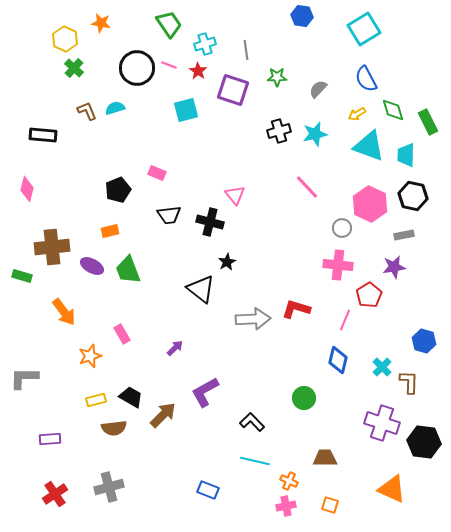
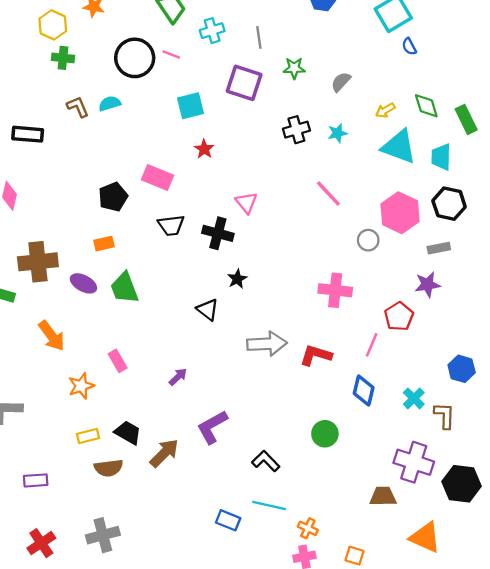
green cross: (74, 68) -> (63, 58), turned -36
red star: (198, 71) -> (204, 149), moved
blue semicircle: (366, 79) -> (409, 47), moved, size x0.6
cyan star: (315, 134) -> (337, 133), size x0.7
pink rectangle: (157, 173) -> (157, 177), size x1.5
pink cross: (338, 265) -> (335, 290), moved
black triangle: (201, 289) -> (208, 310), size x0.7
red L-shape: (296, 309) -> (316, 355), moved
brown trapezoid: (325, 458) -> (383, 496), moved
blue rectangle: (208, 490) -> (228, 520), moved

